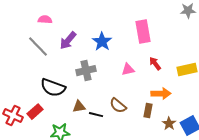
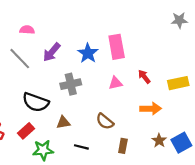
pink rectangle: (143, 32) -> (117, 47), moved
brown rectangle: (148, 111) -> (123, 146), moved
red rectangle: (35, 112) -> (26, 131), moved
black line: (96, 115) -> (81, 147), moved

